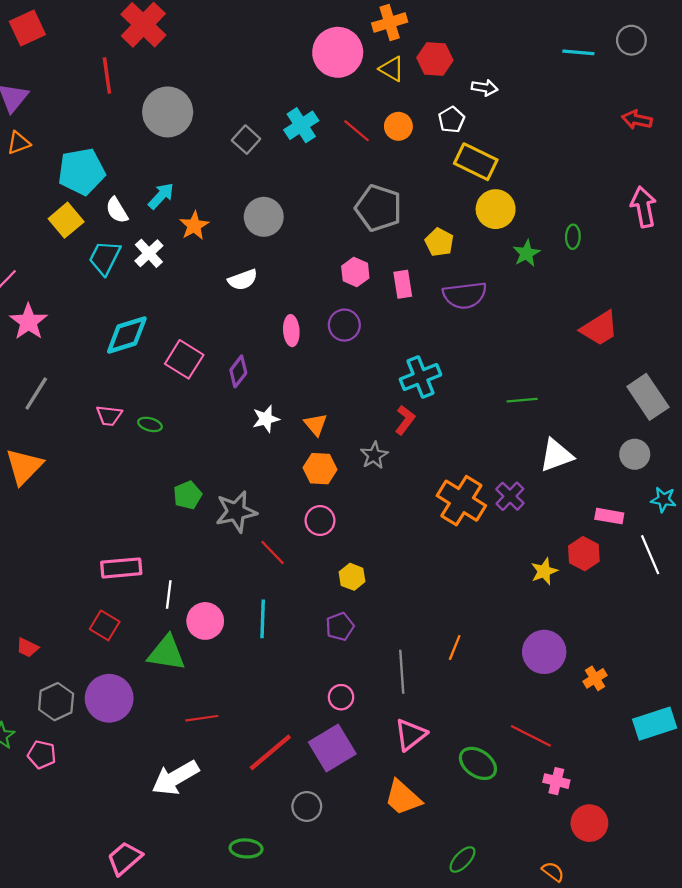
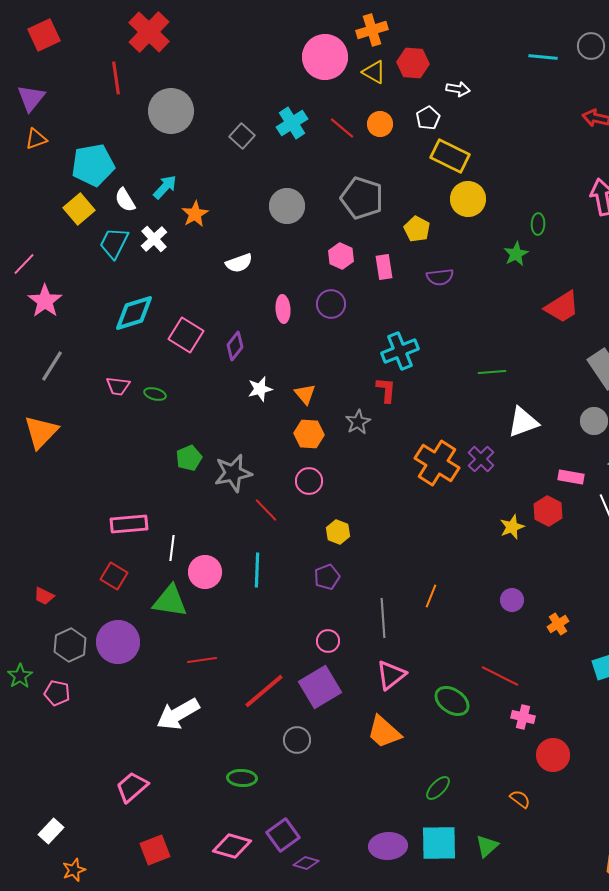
gray circle: (264, 217) -> (287, 206), moved
green star: (527, 253) -> (516, 254), moved
purple semicircle: (465, 295) -> (440, 277), size x0.7
red L-shape: (405, 420) -> (386, 390), turned -32
purple circle: (544, 652) -> (512, 600), size x0.6

